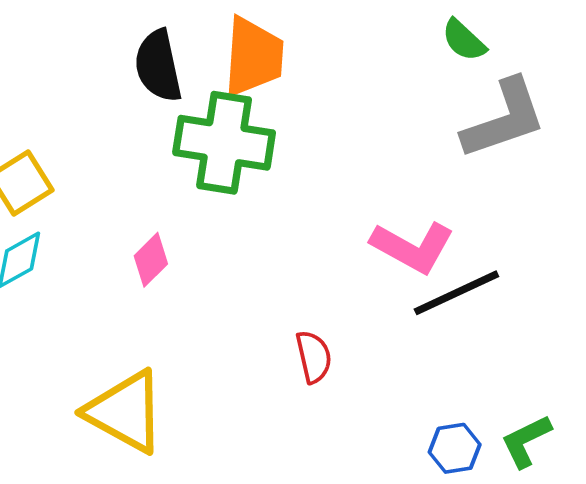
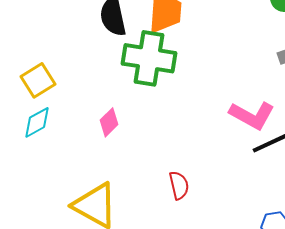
red semicircle: (314, 357) -> (179, 185), moved

